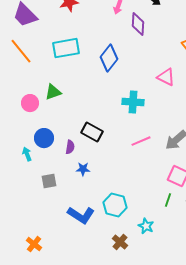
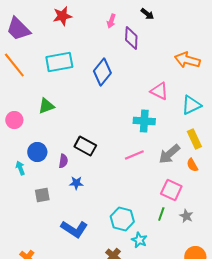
cyan cross: (133, 102) -> (144, 121), moved
pink circle: (30, 103) -> (14, 120), moved
cyan hexagon: (115, 205) -> (122, 219), moved

